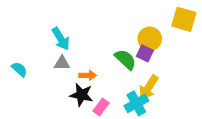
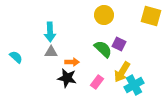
cyan arrow: (61, 39) -> (50, 32), turned 30
yellow circle: (150, 39) -> (104, 15), moved
cyan cross: (136, 103) -> (134, 85), moved
pink rectangle: (101, 107) -> (97, 82), moved

